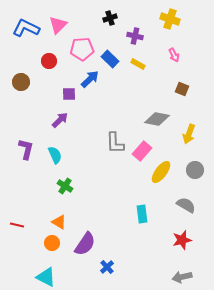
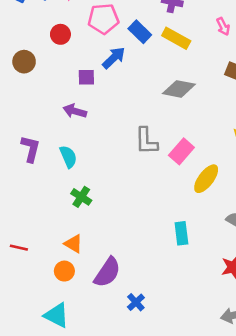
yellow rectangle: (138, 64) -> (176, 38), size x1.5
gray diamond: (157, 119) -> (179, 89), moved
purple arrow: (60, 120) -> (75, 111), turned -120

